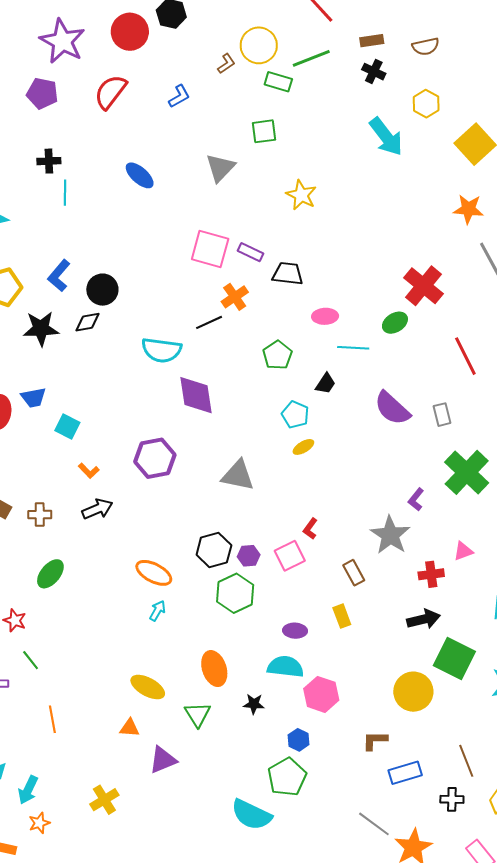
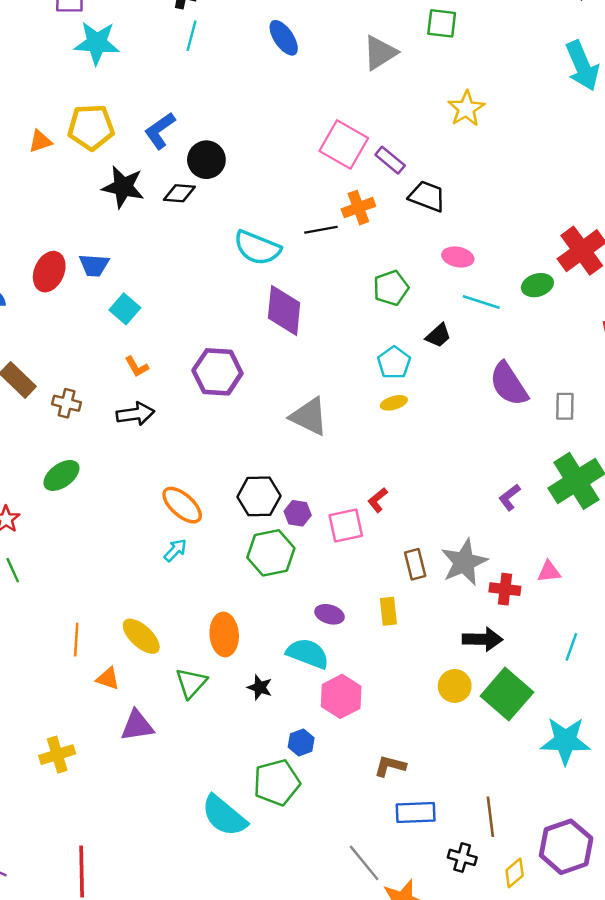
gray star: (390, 535) -> (464, 562), moved
yellow circle: (413, 692) -> (455, 686), moved, size x0.7
orange line: (52, 719) -> (76, 640), moved

